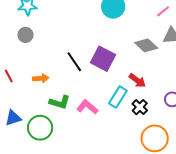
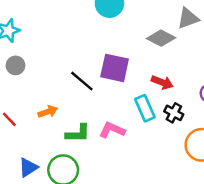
cyan rectangle: (118, 97) -> (145, 108), turned -40

